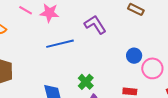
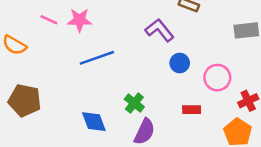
purple L-shape: (95, 25) -> (160, 30), moved
blue circle: (134, 56) -> (180, 63), moved

